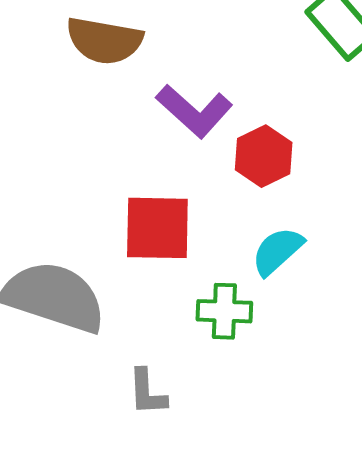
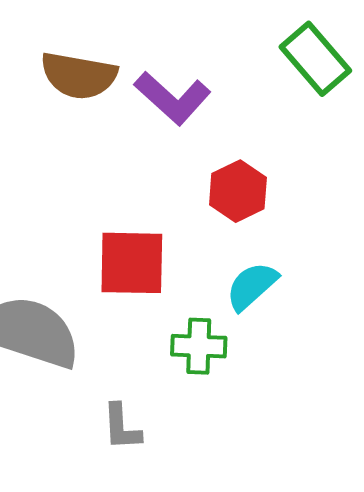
purple L-shape: (194, 111) -> (172, 98), moved

